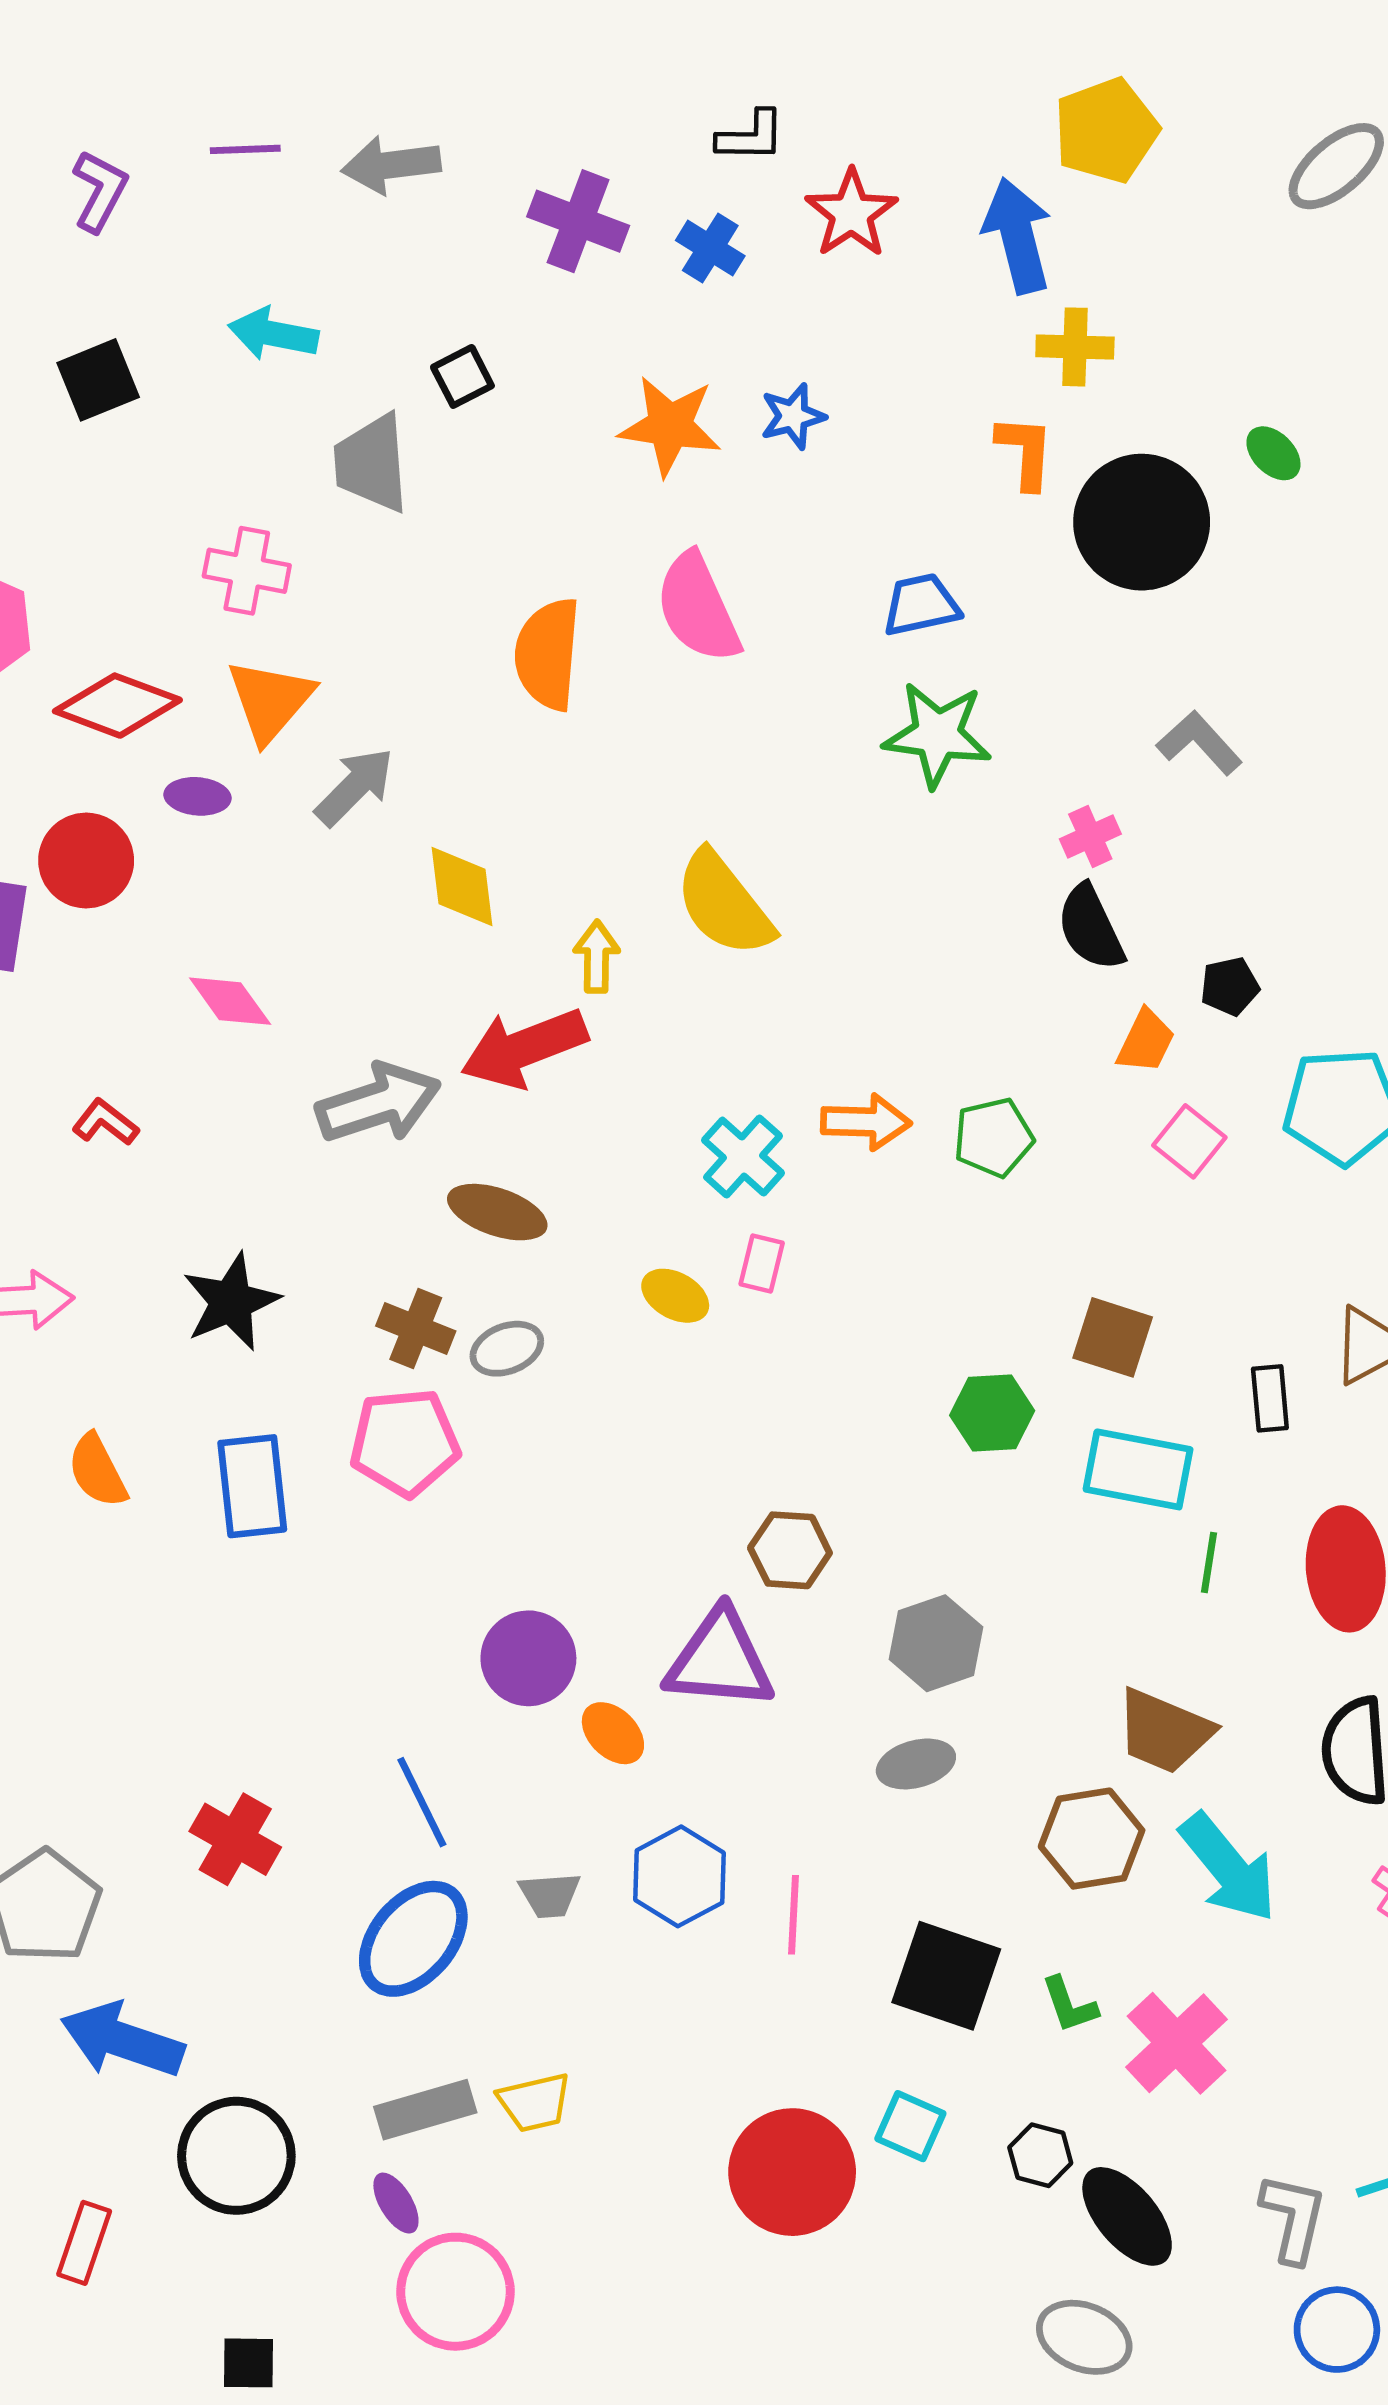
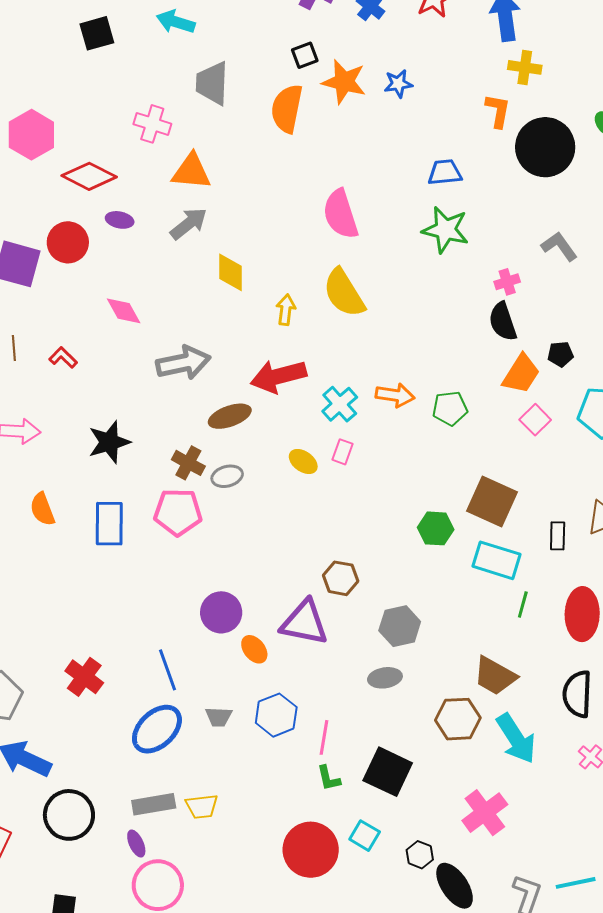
black square: (462, 376) -> (305, 55), moved
pink semicircle: (698, 608) -> (341, 214), moved
orange semicircle: (548, 654) -> (287, 109), moved
orange triangle: (270, 700) -> (191, 172), moved, turned 48
orange trapezoid: (1146, 1041) -> (521, 374), size x1.4
red arrow: (524, 1048) -> (278, 376), moved
brown ellipse: (497, 1212) -> (230, 416), turned -45
brown square: (1113, 1337) -> (492, 501), size x1.4
green L-shape: (1069, 2005) -> (329, 778), moved

